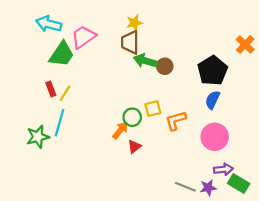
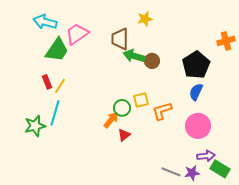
yellow star: (134, 23) -> (145, 19), moved
orange cross: (245, 45) -> (226, 41), turned 30

